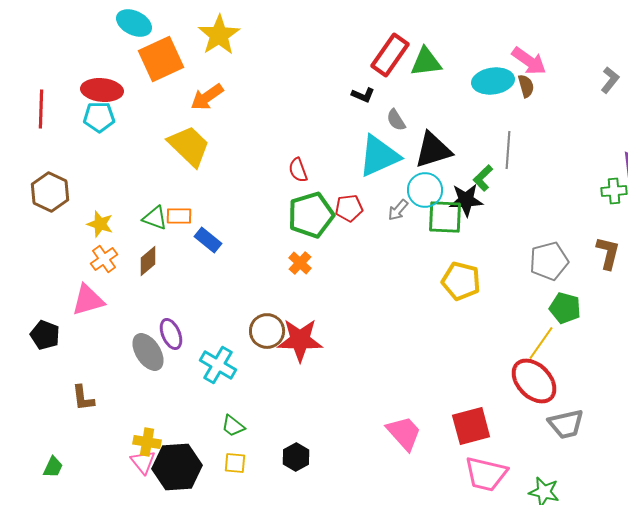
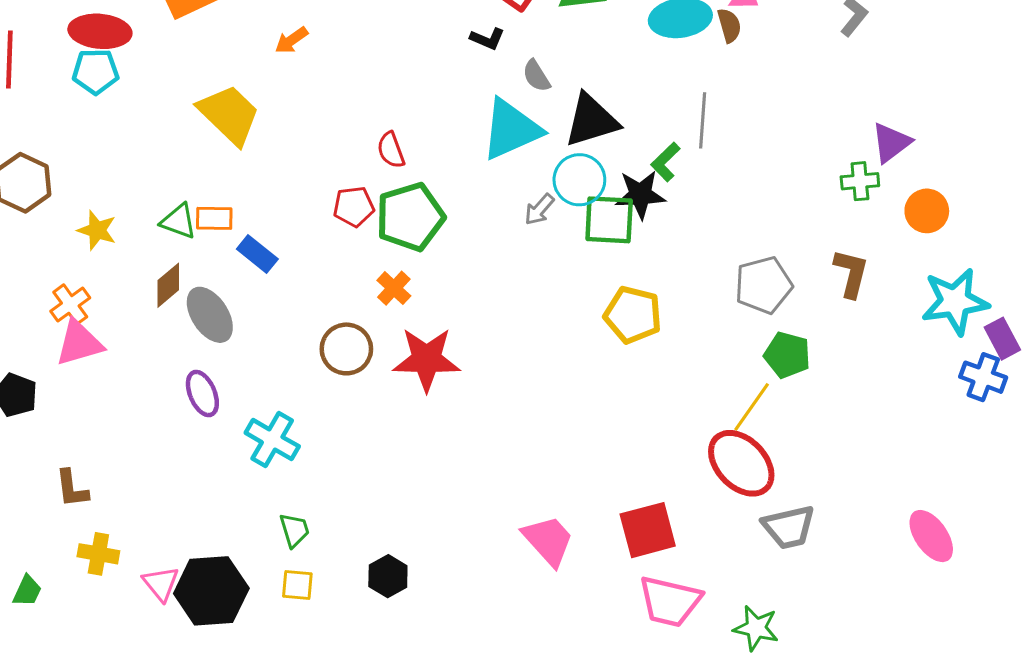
orange arrow: (207, 97) -> (291, 40), moved, size x0.7
red pentagon: (349, 208) -> (354, 206), moved
orange cross: (104, 259) -> (70, 304), moved
brown circle: (267, 331) -> (346, 349), moved
red star: (300, 340) -> (427, 359), moved
gray ellipse: (148, 352) -> (210, 315), moved
green trapezoid: (233, 426) -> (294, 530), turned -145
yellow cross: (147, 442) -> (98, 554), moved

